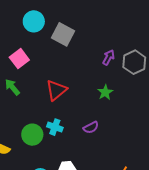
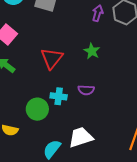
green star: (105, 92) -> (92, 51), moved
purple semicircle: (91, 127) -> (86, 90), moved, turned 42

